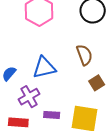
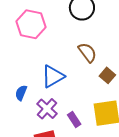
purple rectangle: (52, 115) -> (74, 119), turned 70

